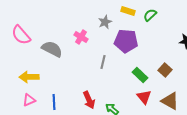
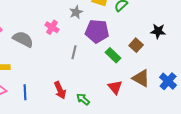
brown square: (165, 70) -> (136, 45), moved
green rectangle: (140, 75) -> (113, 55), moved
brown triangle: (170, 101) -> (141, 78), moved

